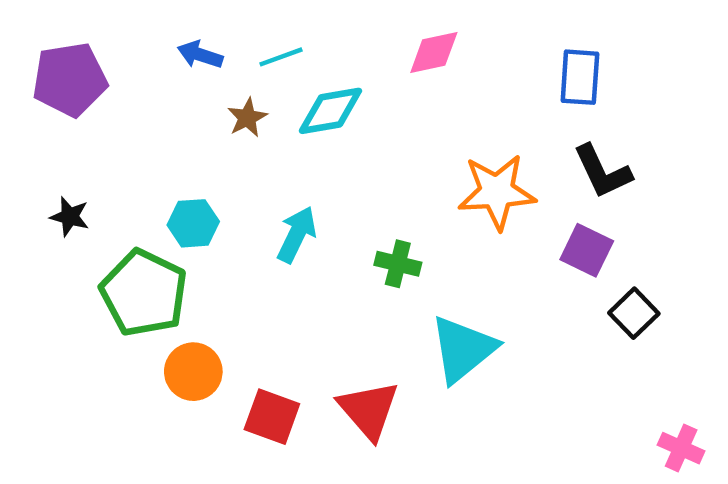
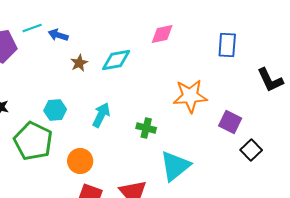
cyan line: (281, 57) -> (32, 28), moved
black L-shape: (602, 172) -> (270, 80), moved
orange circle: (193, 372) -> (80, 161), moved

